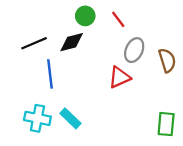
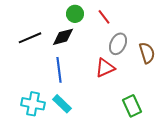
blue line: (50, 74) -> (59, 70), moved
green rectangle: (166, 124) -> (132, 106), moved, turned -30

